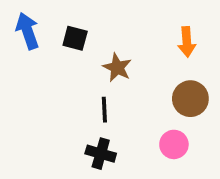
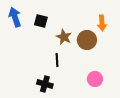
brown circle: (190, 99) -> (87, 40), moved
black cross: (101, 154) -> (45, 84), moved

